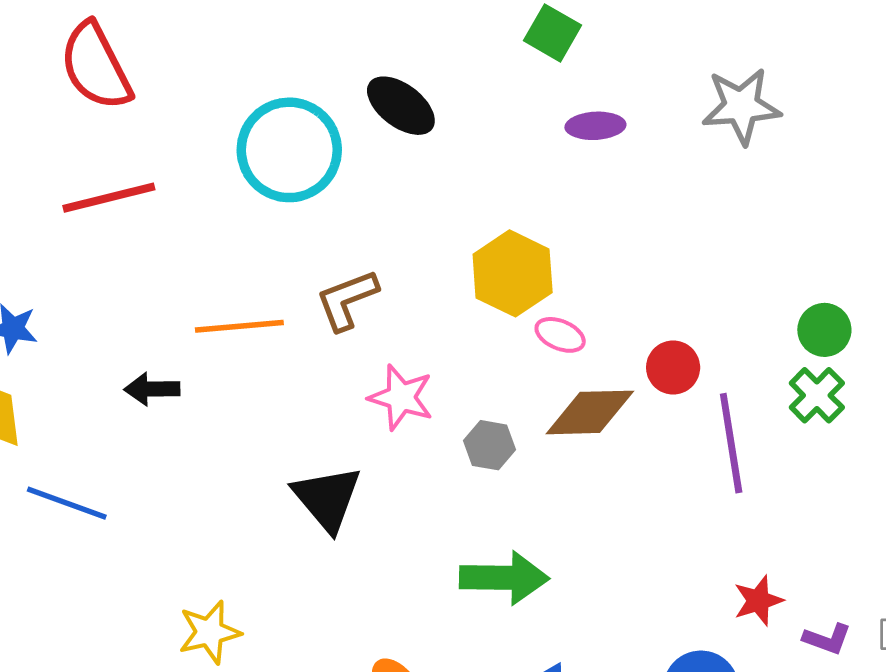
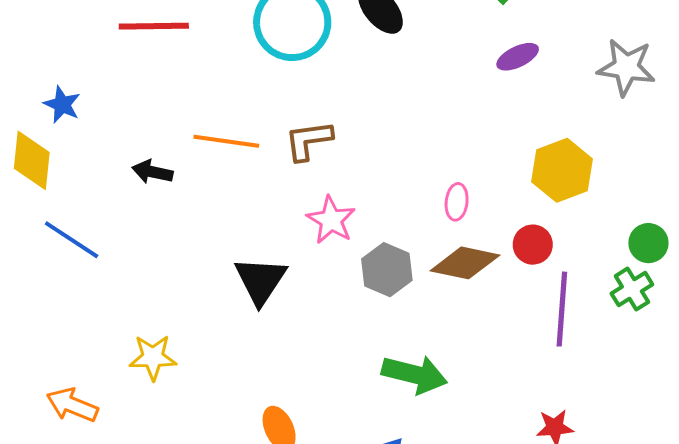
purple ellipse: (595, 126) -> (518, 57), turned -36
yellow hexagon: (513, 273) -> (562, 170), moved
pink ellipse: (560, 335) -> (457, 202), turned 60
gray hexagon: (489, 445) -> (387, 270), size x1.4
green arrow: (504, 578) -> (414, 374), moved

